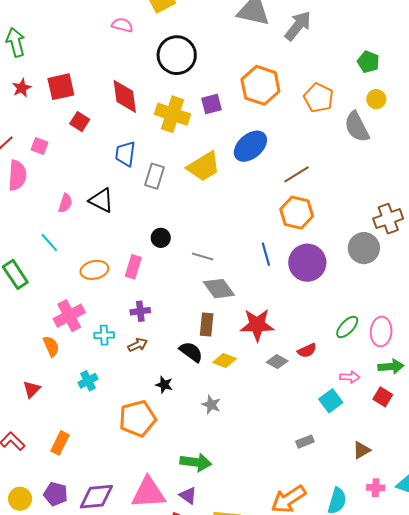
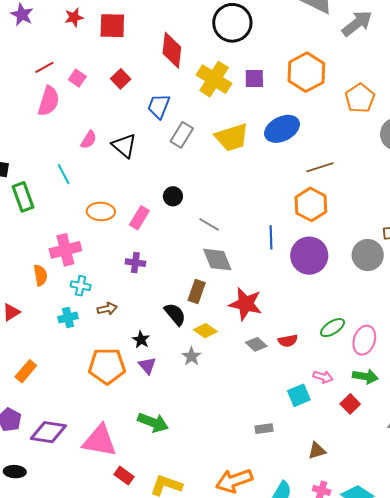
red square: (80, 122) -> (121, 79), moved
cyan cross: (104, 335) -> (81, 286), moved
brown arrow: (138, 345) -> (107, 309), moved
gray star: (211, 405) -> (191, 356), moved
purple triangle: (188, 495) -> (147, 365), moved

